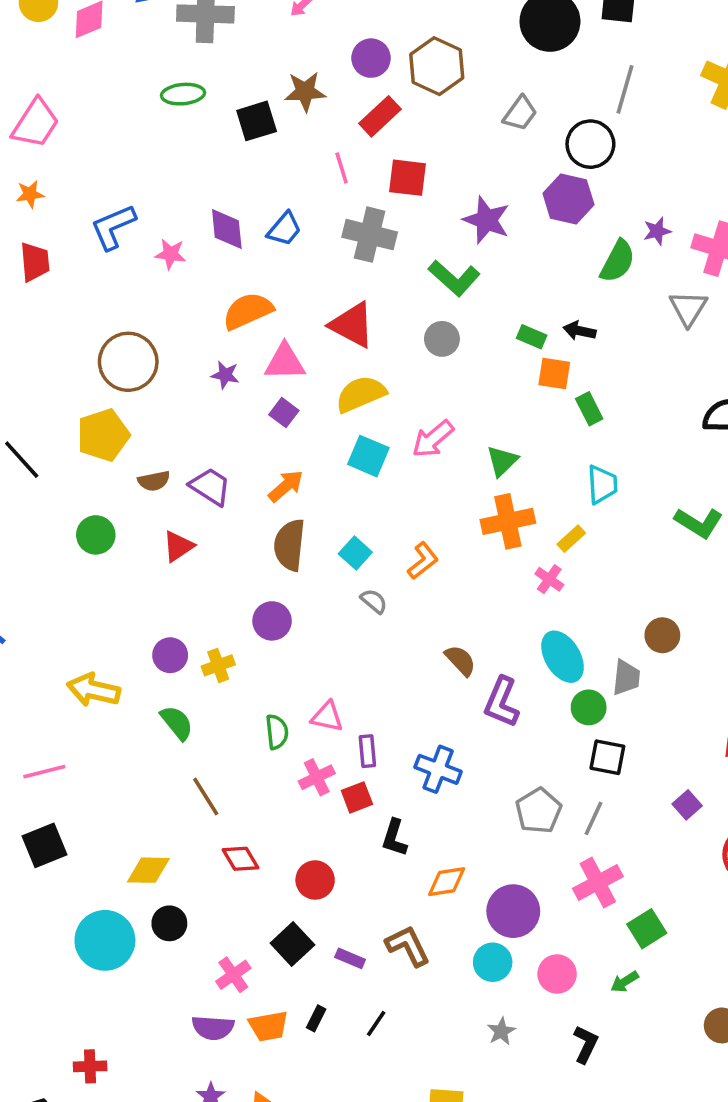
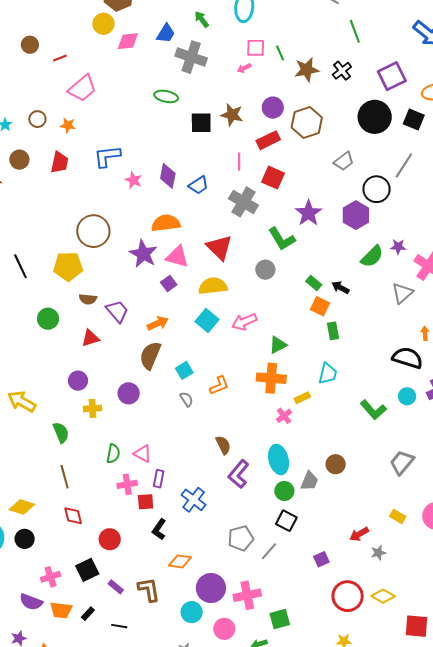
purple star: (225, 375) -> (143, 254), size x1.8
purple circle: (170, 655) -> (78, 381), moved
pink cross: (598, 883) -> (247, 595), moved
black line: (376, 1024) -> (119, 626), turned 49

